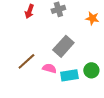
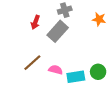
red arrow: (29, 11) -> (35, 22), moved
gray rectangle: (63, 46) -> (58, 31), moved

